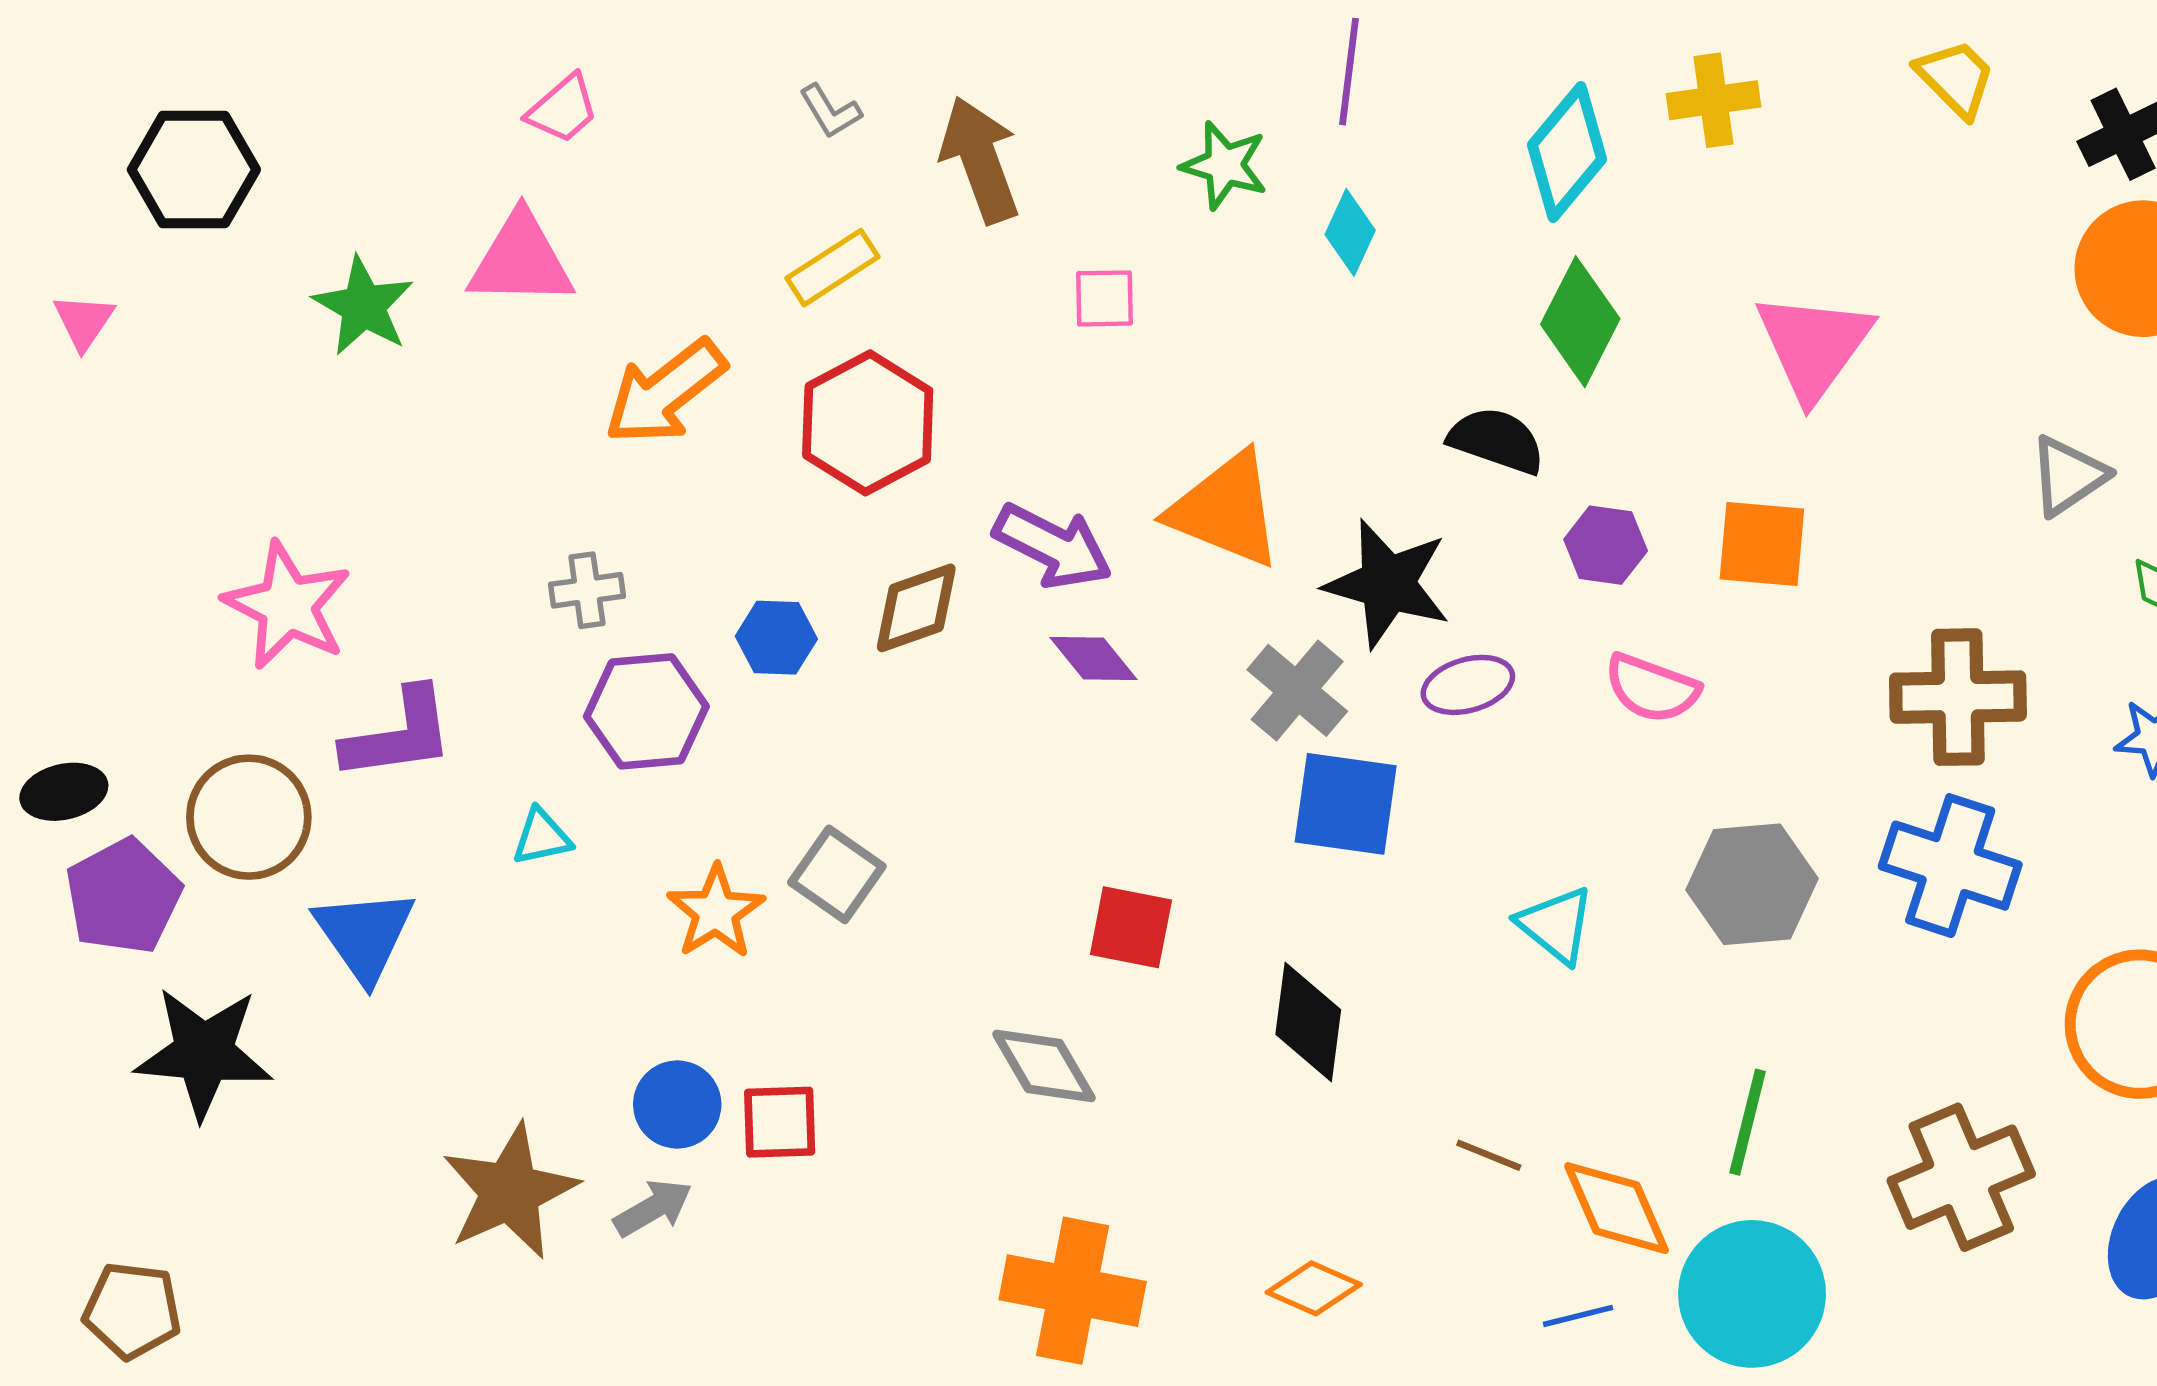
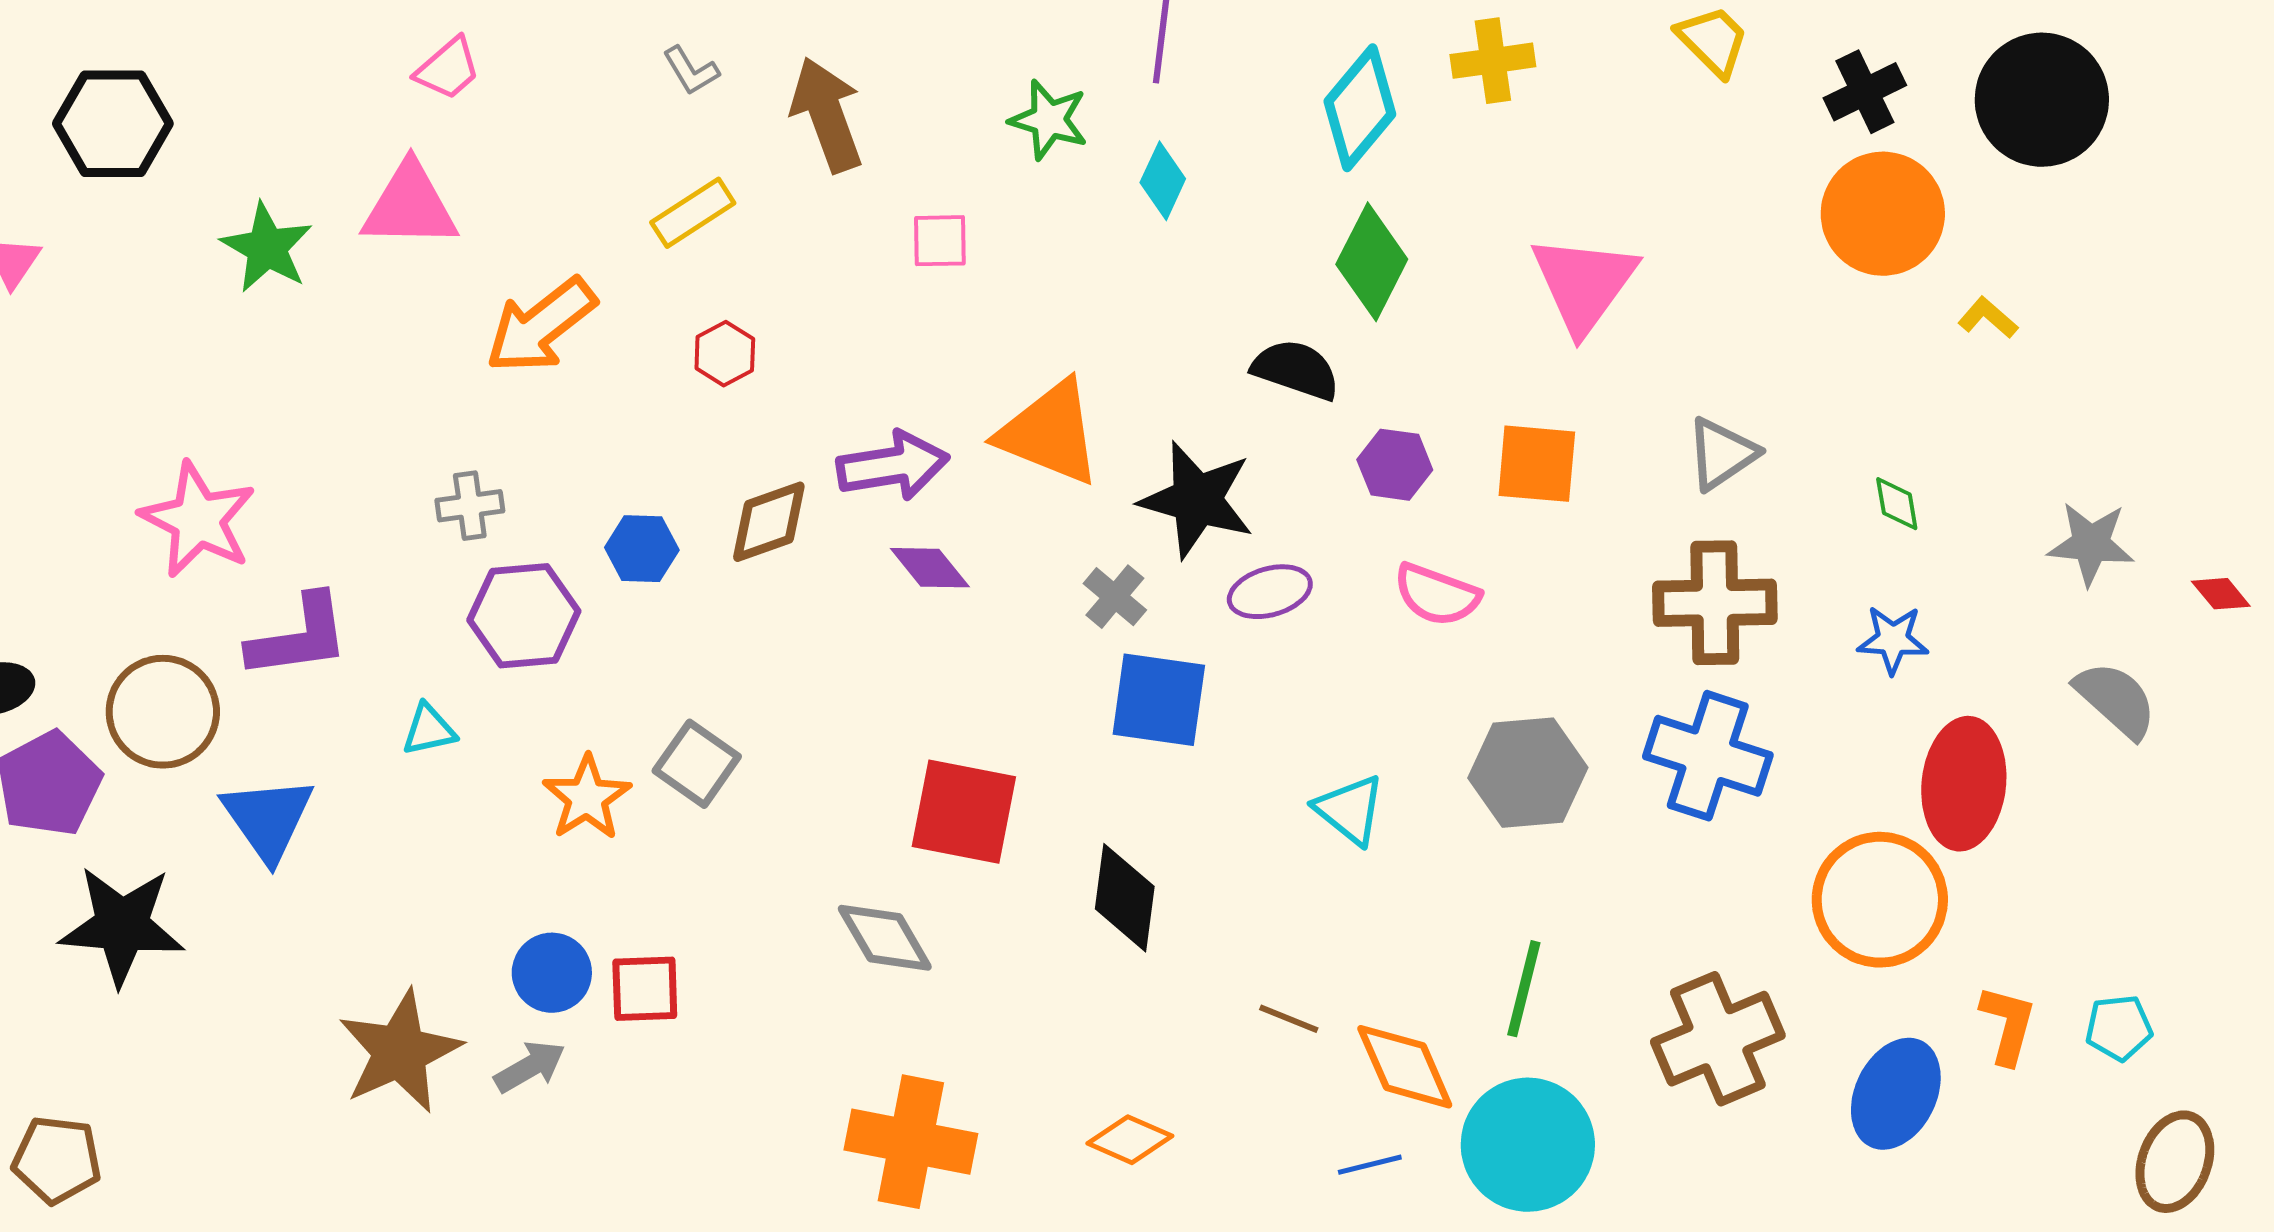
red hexagon: (868, 423) -> (725, 354), size x0.5
gray triangle: (2068, 476) -> (1722, 454), moved
purple arrow: (1053, 546) -> (893, 466), turned -36
gray cross: (1297, 690) -> (1115, 597), size x0.7
red square: (1131, 927) -> (964, 812), size x1.4

